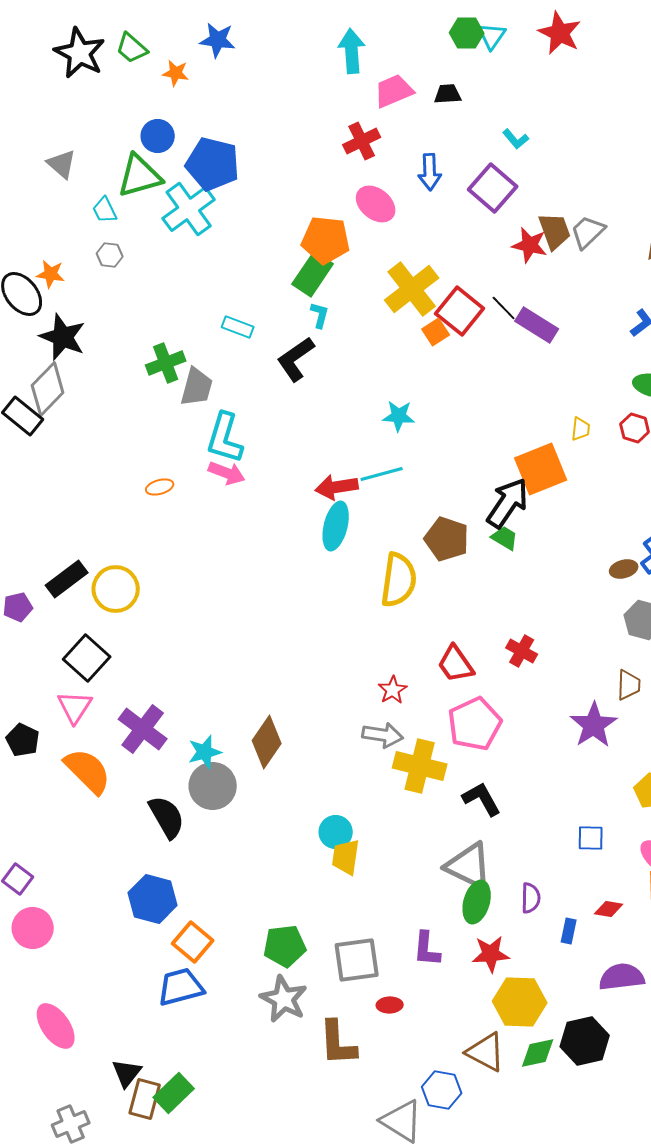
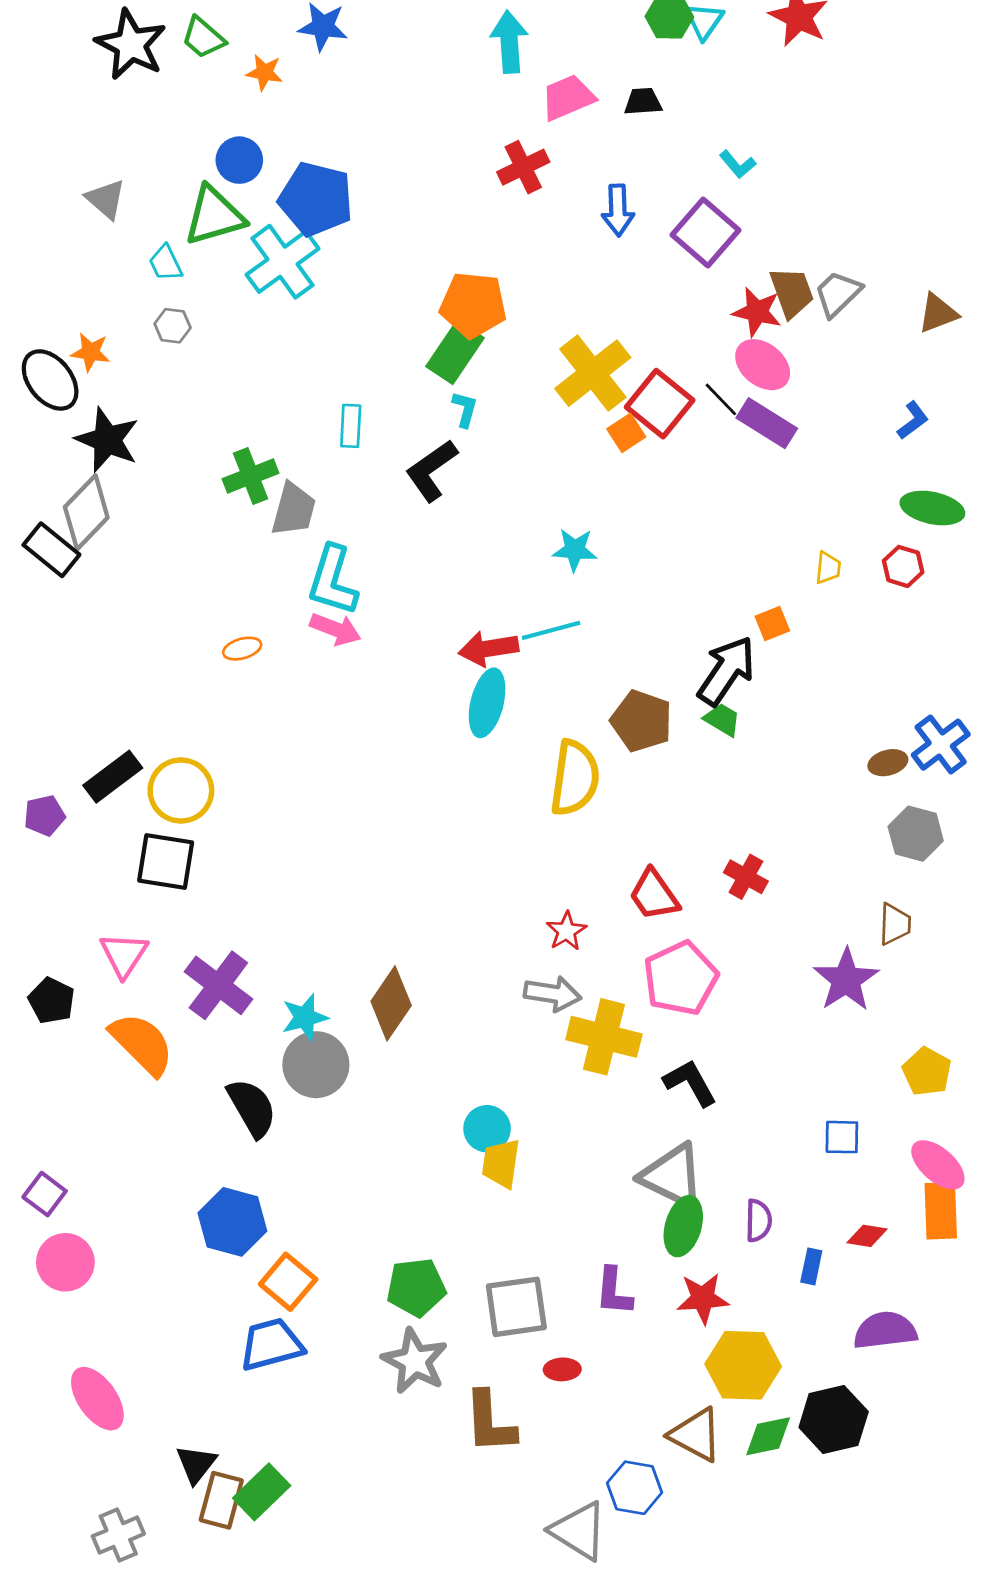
pink ellipse: (376, 204) -> (763, 365), moved
cyan rectangle: (238, 327) -> (351, 426), turned 72
orange square: (541, 469) -> (772, 624), size x0.5
black square: (87, 658) -> (166, 861), moved, turned -33

